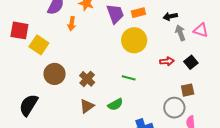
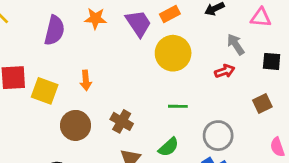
orange arrow: (72, 24) -> (86, 80), moved
gray arrow: (180, 33) -> (236, 44), moved
black square: (191, 62) -> (272, 61), moved, turned -32
gray circle: (174, 108) -> (218, 136), moved

